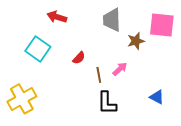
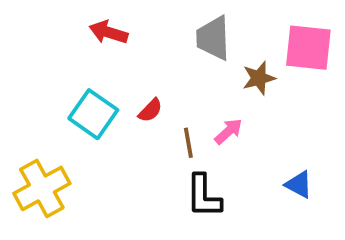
cyan square: (38, 49) -> (93, 114), moved

